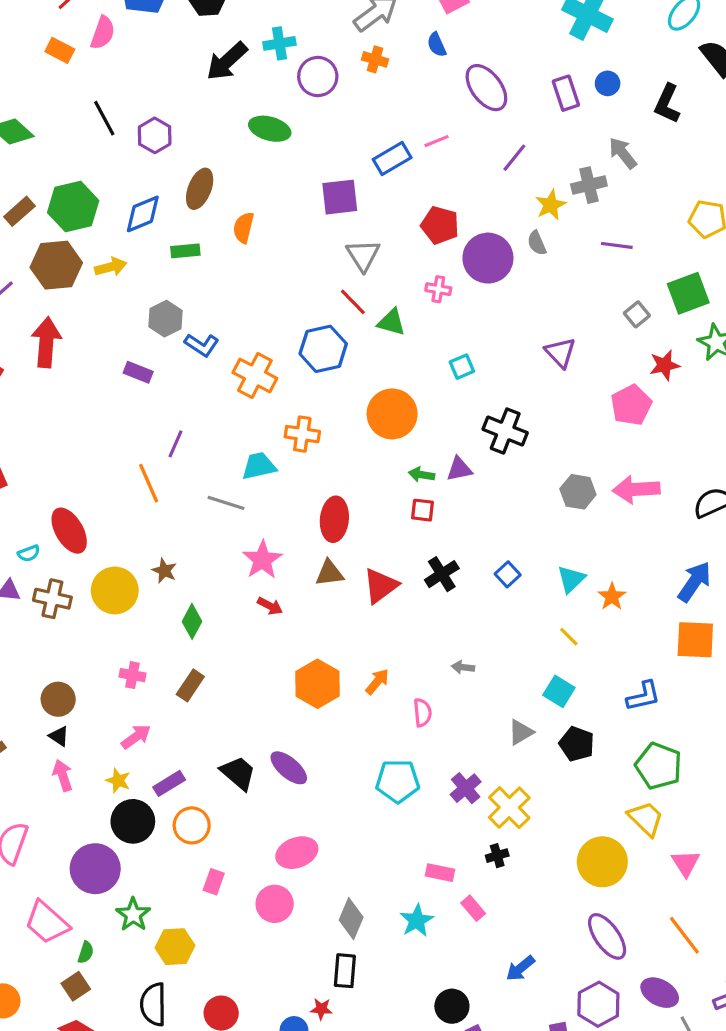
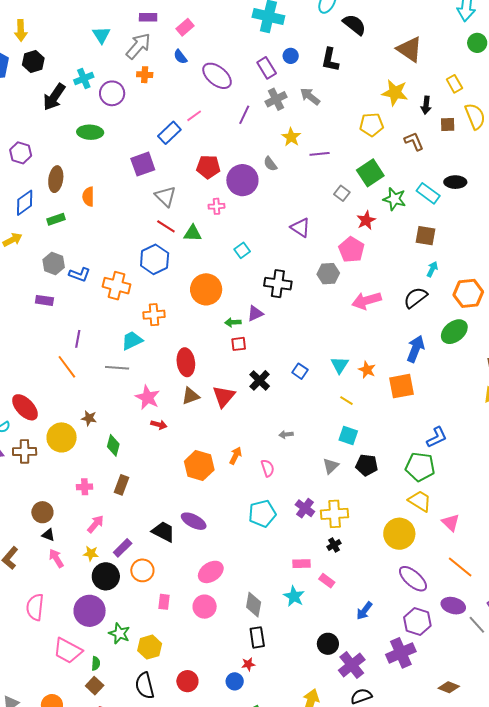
gray cross: (589, 185) -> (276, 99), moved
yellow star: (551, 205) -> (291, 137), moved
gray hexagon: (578, 492) -> (328, 274), moved
orange square: (695, 640) -> (401, 386), moved
blue L-shape: (643, 696) -> (437, 437), moved
yellow cross: (509, 808) -> (335, 514), turned -36

